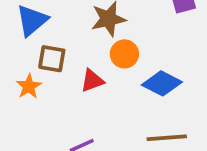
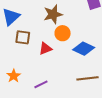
orange star: (29, 86) -> (14, 76), moved

